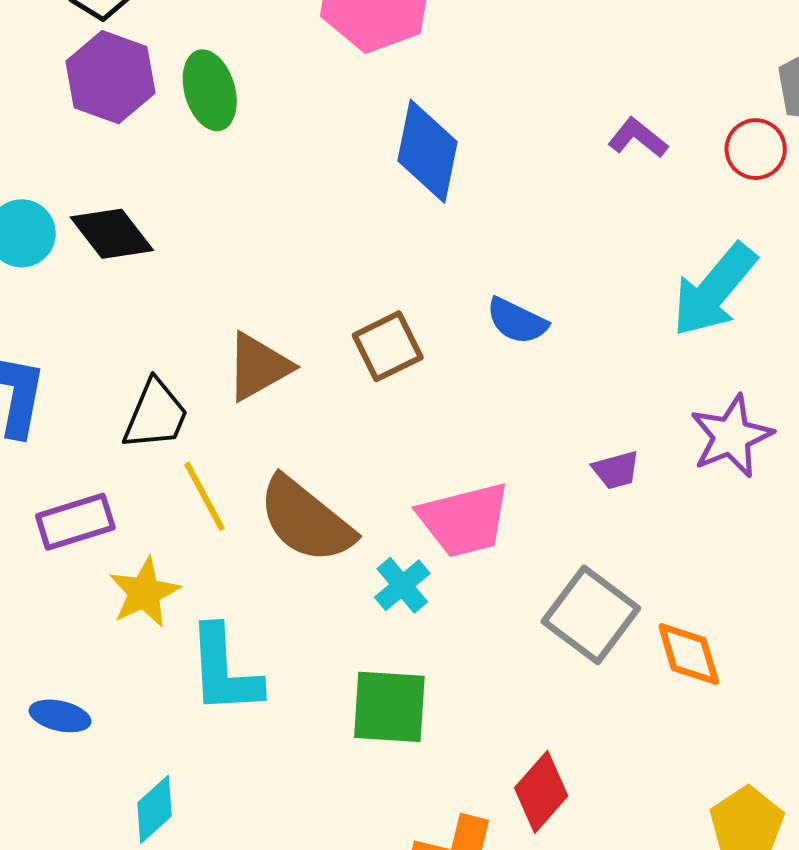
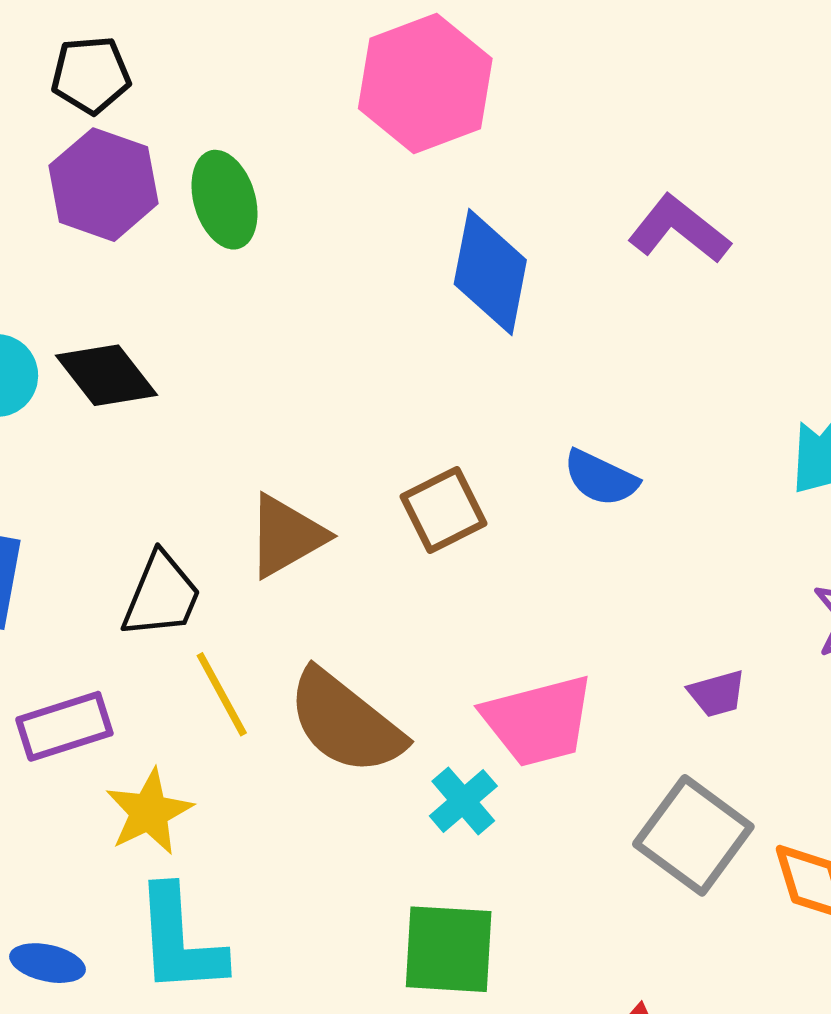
purple L-shape: (638, 138) -> (679, 229), moved, size x1.4
purple trapezoid: (616, 470) -> (717, 694), moved
cyan L-shape: (224, 670) -> (180, 940), moved

